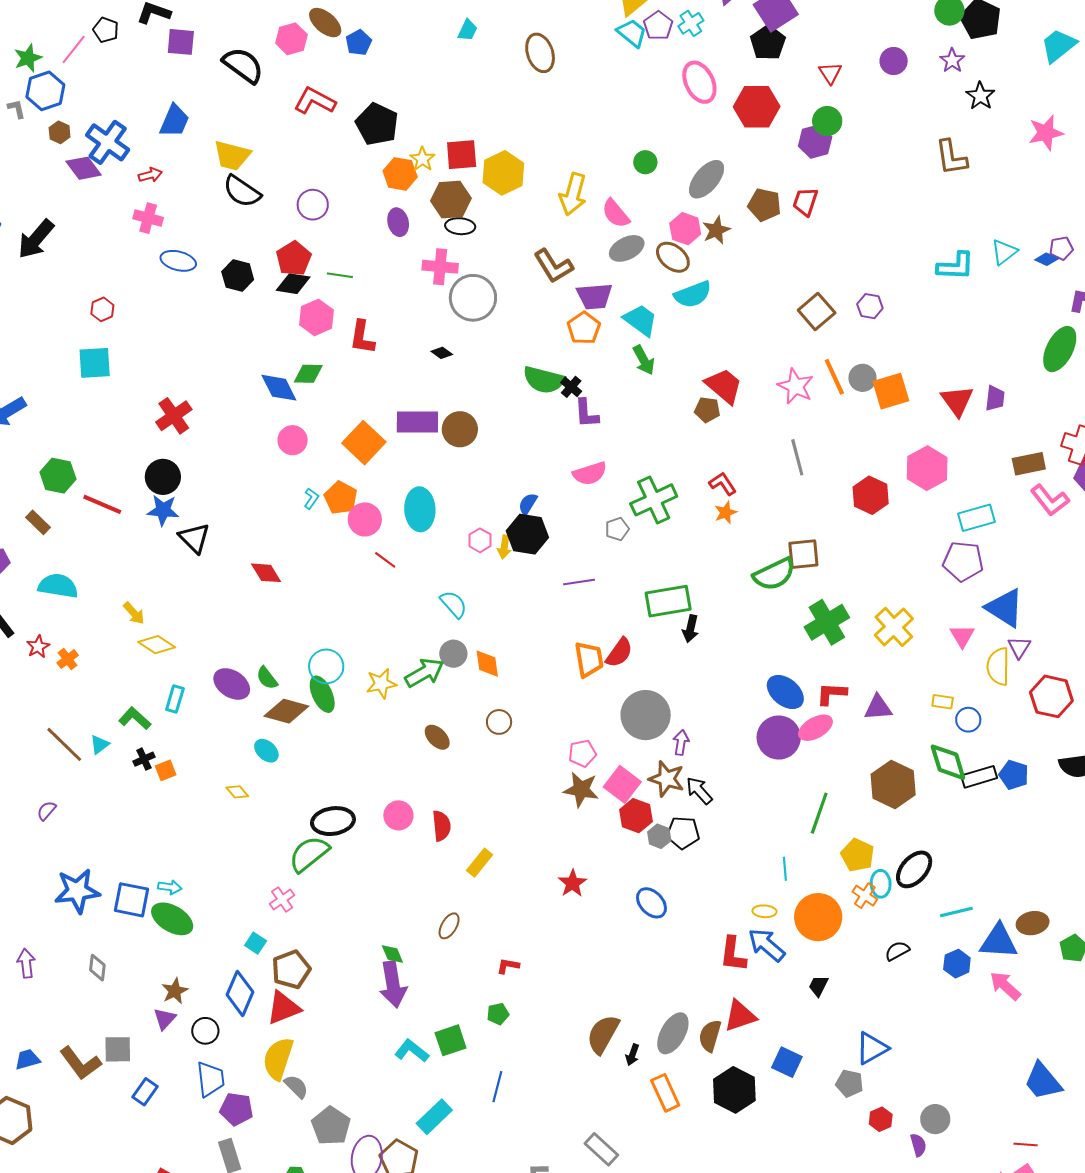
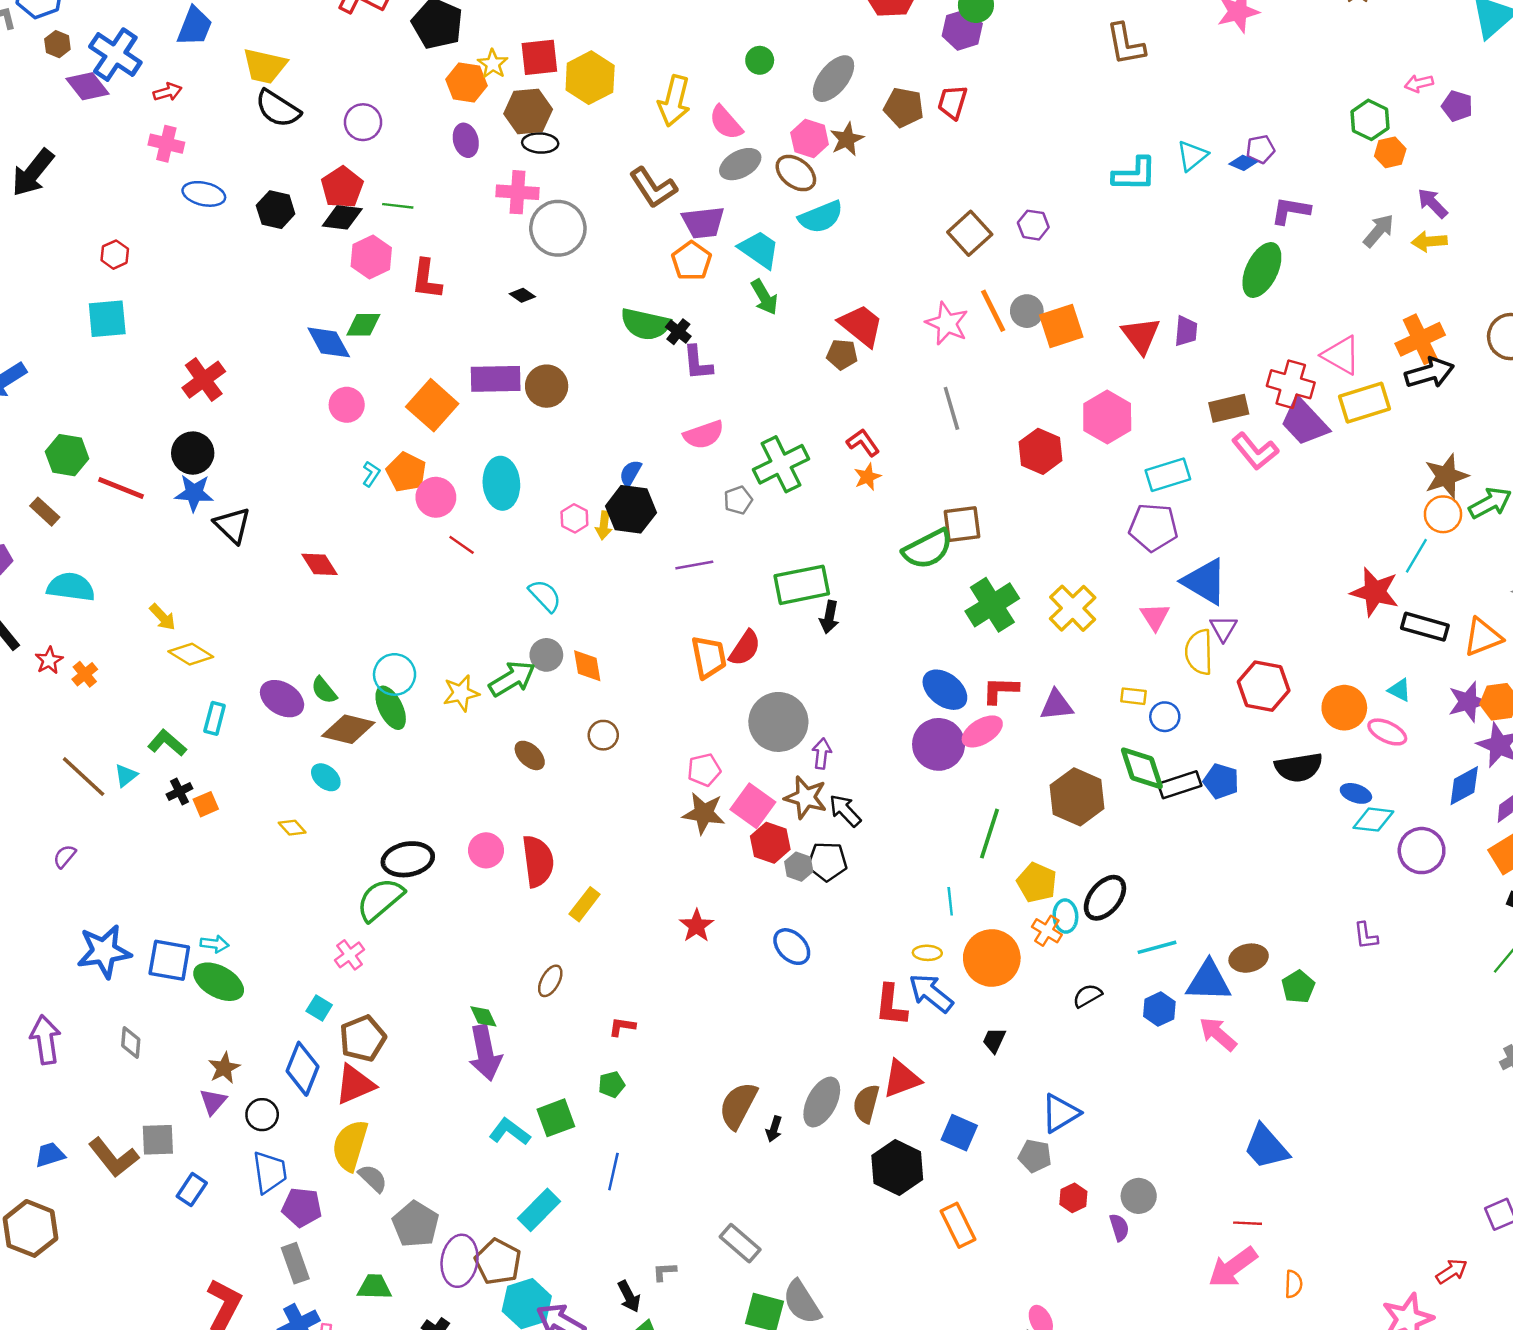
red semicircle: (441, 826) -> (538, 861), size x1.4
purple arrow: (26, 963) -> (45, 1040), size x1.4
orange rectangle: (665, 1093) -> (958, 1225), moved

